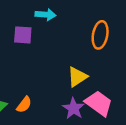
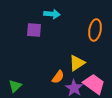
orange semicircle: (24, 105) -> (58, 77), moved

